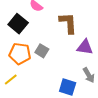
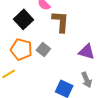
brown L-shape: (68, 23) -> (61, 22), moved

